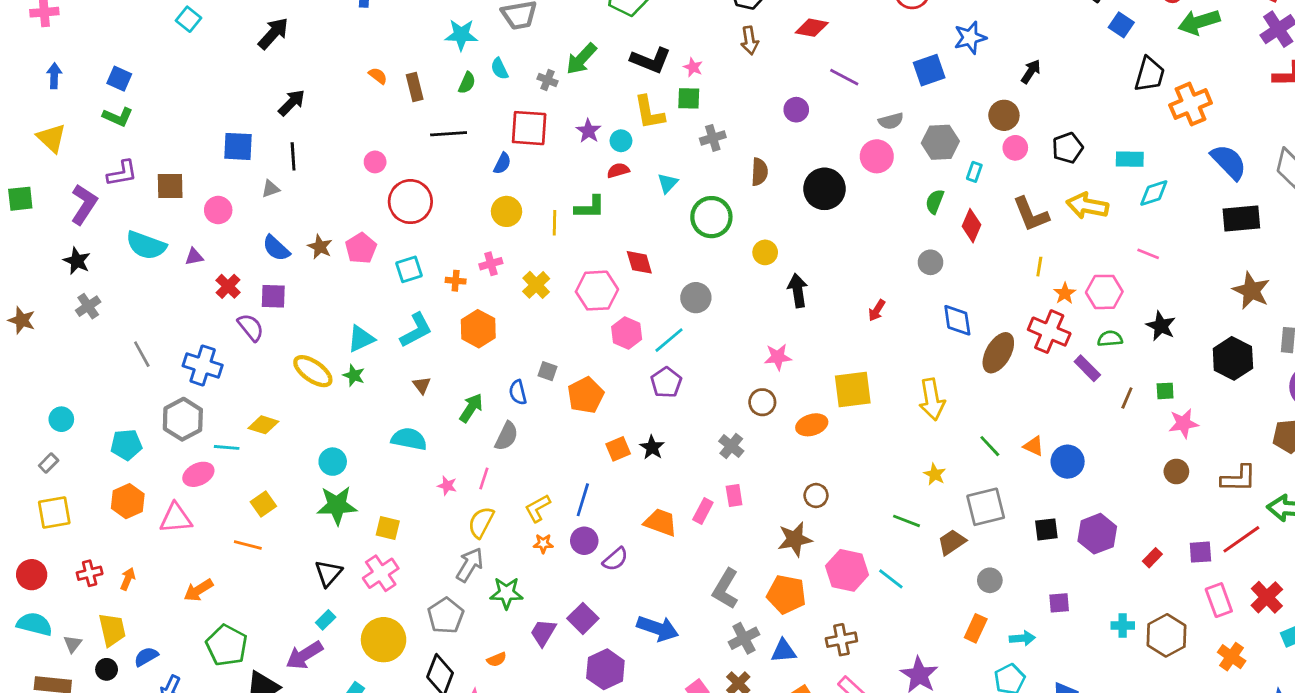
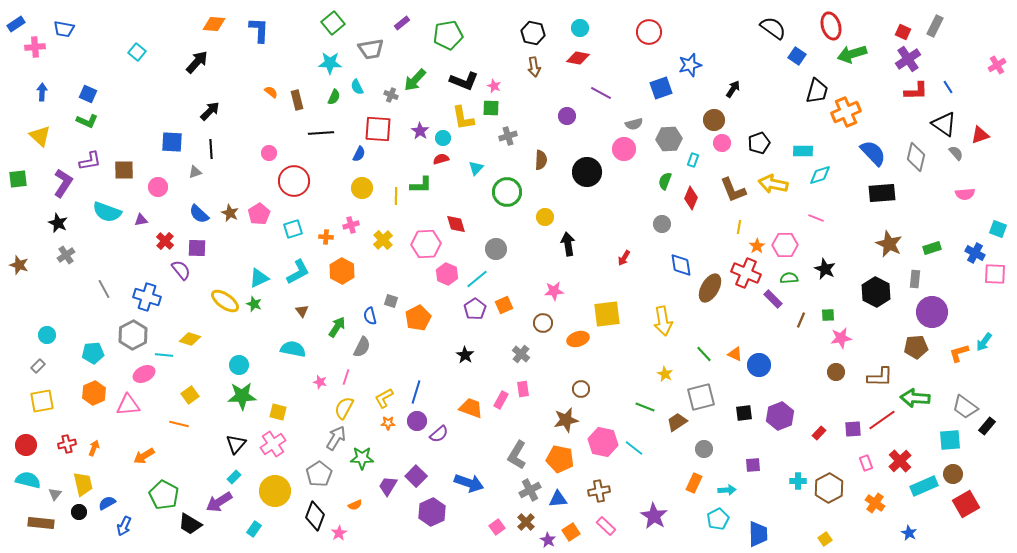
orange square: (618, 449) -> (504, 305), moved
pink rectangle: (1219, 600) -> (866, 463), size x0.7

